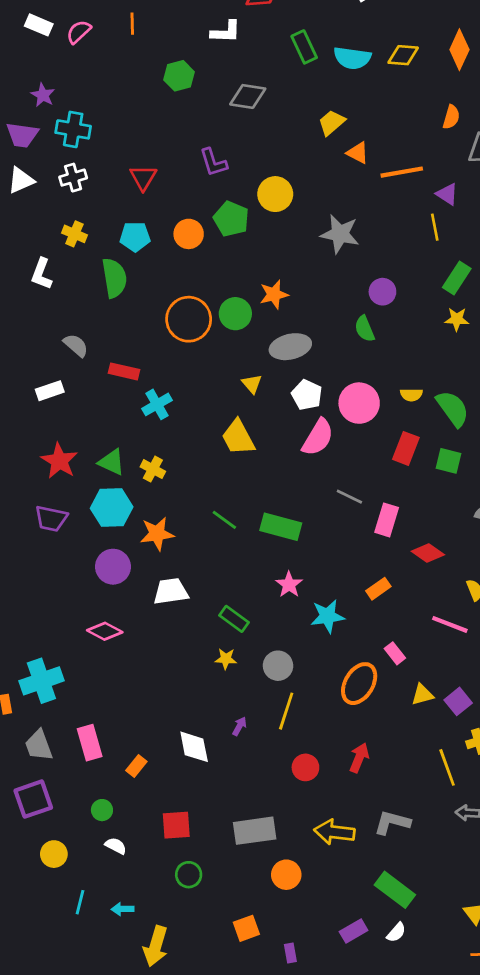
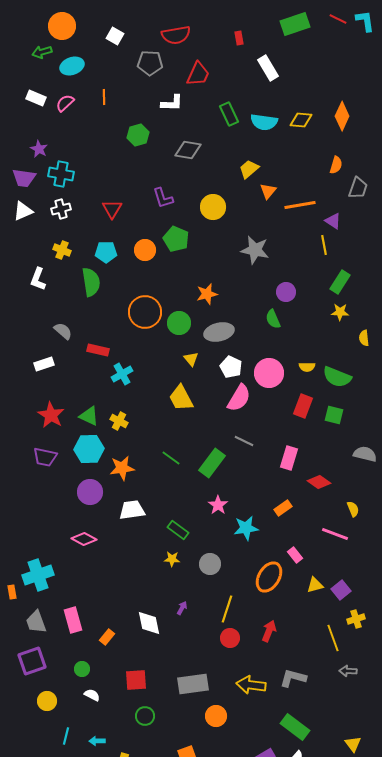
orange triangle: (358, 153) -> (268, 191), turned 42
yellow circle: (275, 194) -> (213, 207), moved
green circle: (235, 314) -> (179, 323), moved
green semicircle: (453, 409) -> (337, 377), turned 148
gray line: (349, 497) -> (244, 441), moved
green rectangle: (281, 527) -> (212, 463), turned -68
yellow line: (286, 711) -> (227, 609), moved

